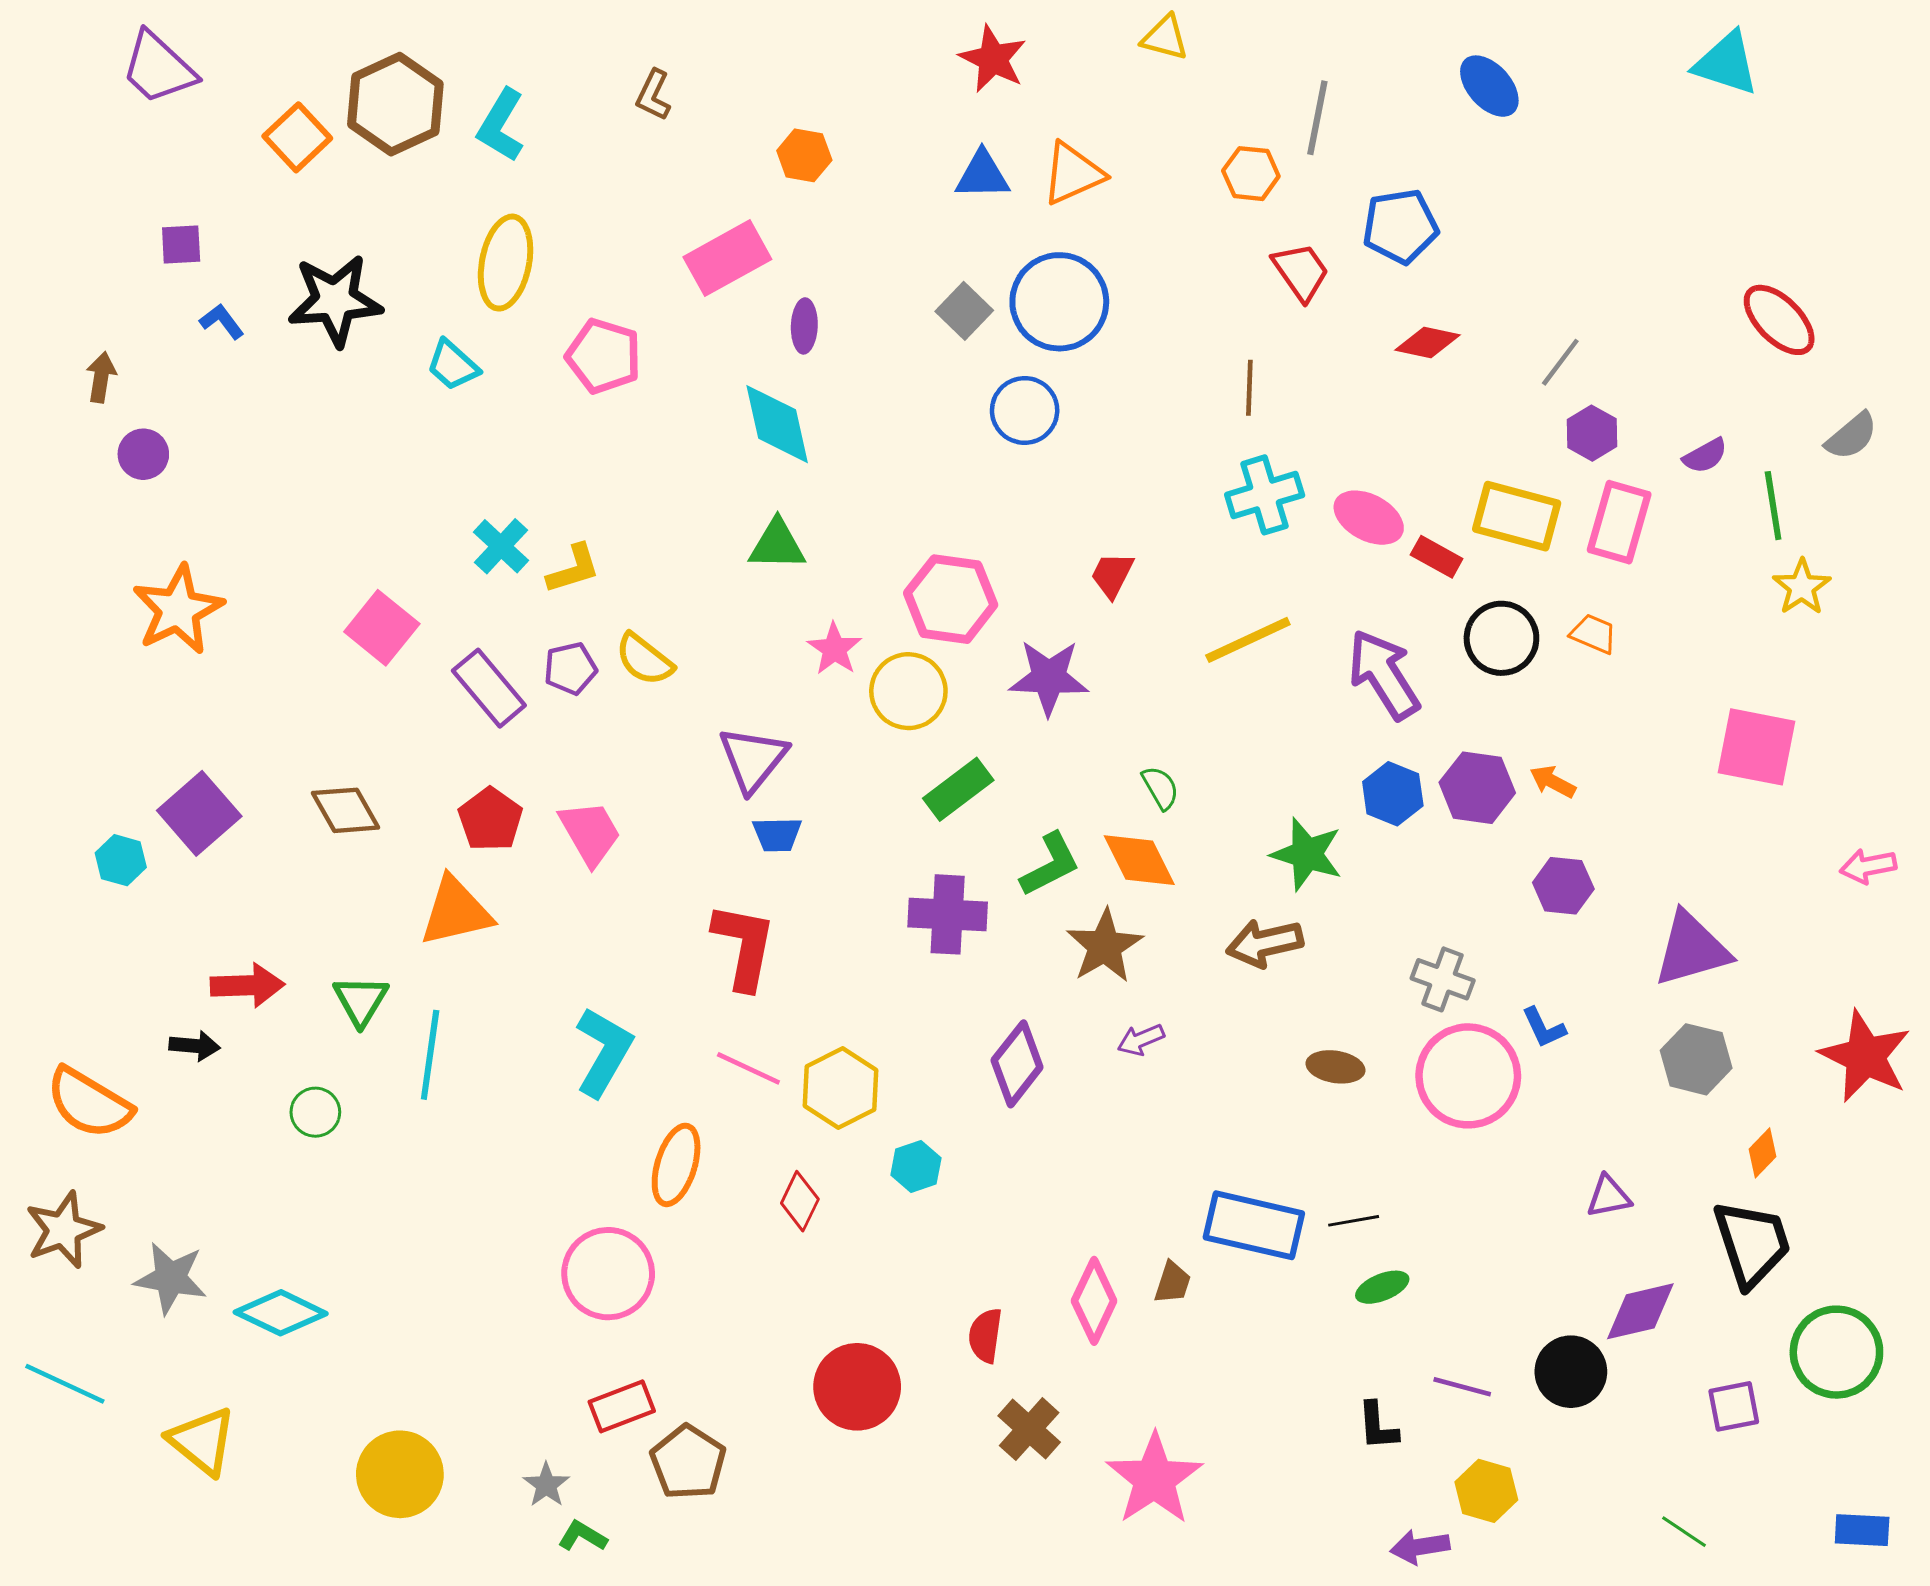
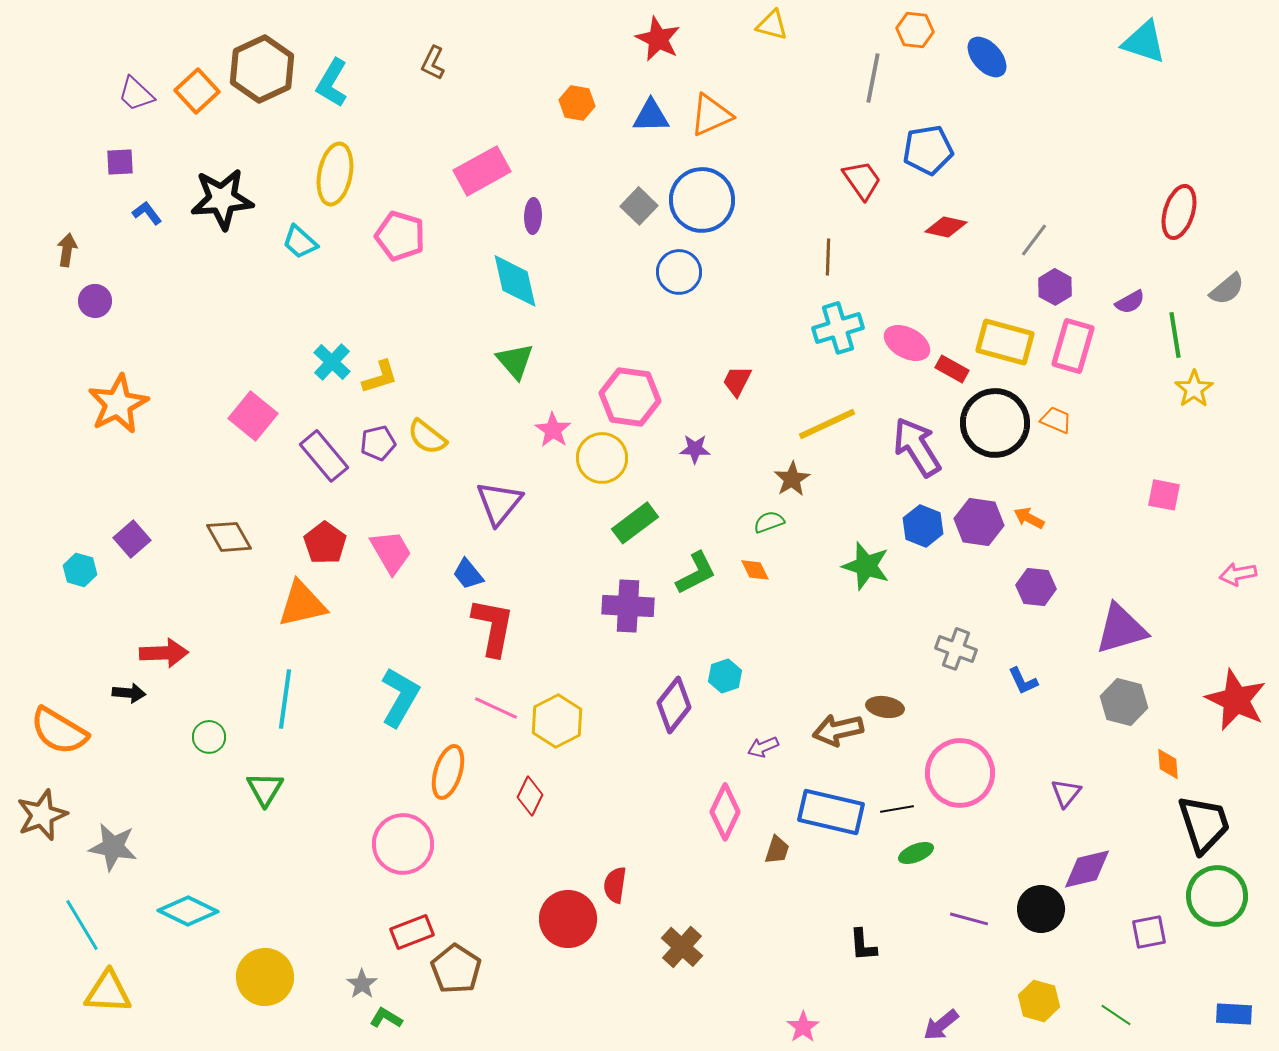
purple trapezoid: (158, 68) -> (136, 94), moved, size x0.7
orange hexagon: (804, 155) -> (577, 103), moved
orange hexagon: (1251, 174) -> (915, 30), moved
red ellipse: (1779, 320) -> (1179, 212), turned 62
green triangle: (777, 545) -> (515, 361), turned 48
black circle: (1501, 638) -> (995, 423), size x1.4
purple star: (1049, 678) -> (695, 449), size x0.6
pink square: (1756, 747) -> (1164, 495), size x0.6
green semicircle: (1160, 788) -> (769, 522), turned -80
purple square: (199, 813) -> (132, 539), size x0.7
blue trapezoid: (777, 834) -> (468, 574), moved, turned 52
orange diamond: (1139, 860) -> (755, 570), size x0.6
brown arrow: (1265, 943) -> (838, 730), moved
brown star: (1105, 946) -> (792, 479), moved, size x0.7
green triangle: (361, 1000) -> (265, 789), moved
purple arrow: (1141, 1040) -> (763, 747), moved
pink circle: (1468, 1076) -> (960, 773), moved
orange diamond: (1763, 1153) -> (1168, 764), turned -48
cyan hexagon: (916, 1166) -> (725, 676), moved
purple triangle: (1609, 1197) -> (1066, 793), turned -40
black trapezoid: (1752, 1243) -> (1204, 824), moved
pink diamond: (1094, 1301) -> (725, 812), moved
cyan diamond: (281, 1313) -> (188, 911), moved
red semicircle: (985, 1335) -> (615, 885), moved
cyan line: (65, 1384) -> (82, 925), moved, turned 34
black L-shape: (1378, 1426) -> (863, 945), moved
yellow triangle: (202, 1441) -> (108, 992), moved, turned -36
pink star: (1154, 1479) -> (803, 1027), moved, size x0.5
yellow hexagon: (1486, 1491) -> (1039, 1001), moved
purple arrow: (1420, 1547) -> (941, 1025), turned -30

